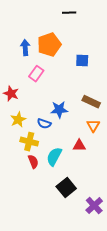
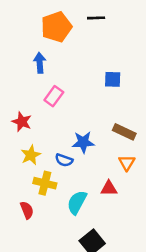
orange pentagon: (49, 45) -> (56, 27), moved
red semicircle: (33, 162) -> (27, 210), moved

